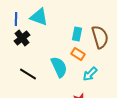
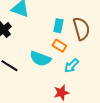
cyan semicircle: (59, 67) -> (40, 59), turned 135

